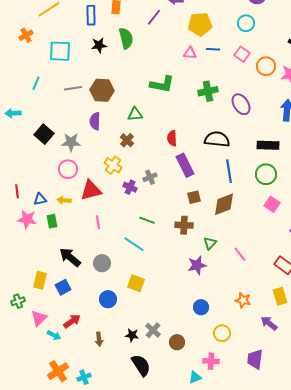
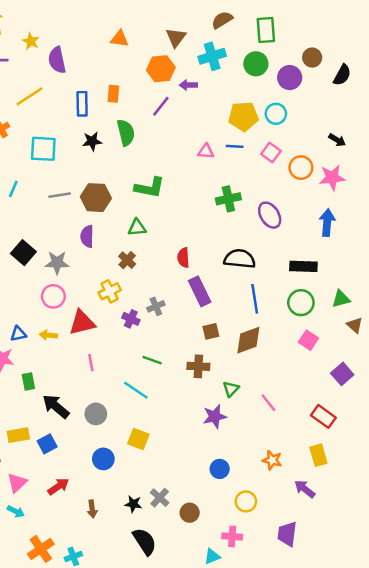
yellow pentagon: (200, 24) -> (243, 116), moved
green L-shape: (162, 84) -> (150, 188), moved
yellow cross: (113, 165) -> (110, 291), turned 30
green rectangle: (52, 221) -> (28, 381), moved
yellow rectangle: (40, 280) -> (18, 435), turned 66
cyan arrow: (54, 335) -> (16, 511), moved

